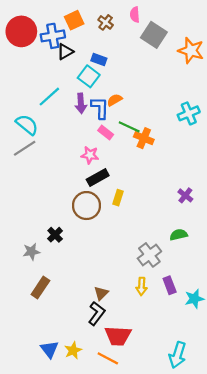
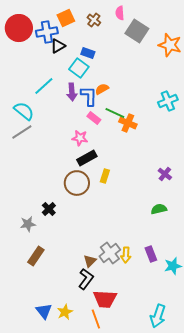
gray cross: (149, 255) -> (110, 253), moved
orange line: (108, 358) -> (96, 319), turned 42

